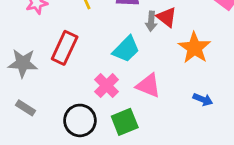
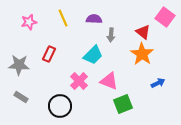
red triangle: (167, 17) -> (143, 32), moved
red rectangle: (65, 48) -> (49, 54), size x0.7
blue arrow: (203, 100) -> (158, 83), moved, turned -48
green square: (125, 122) -> (123, 104), moved

